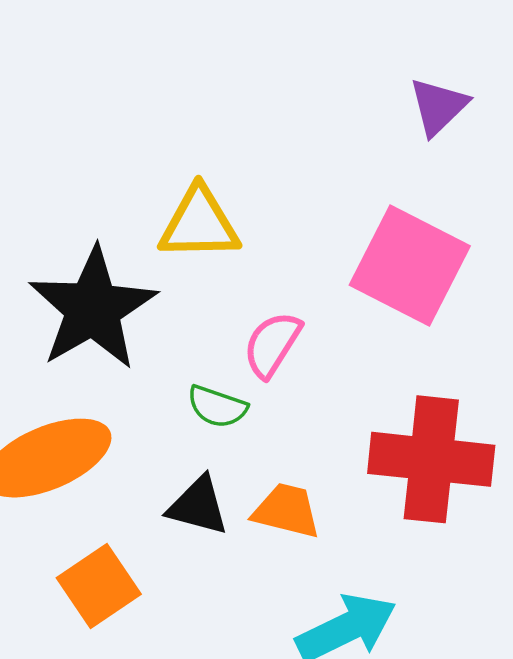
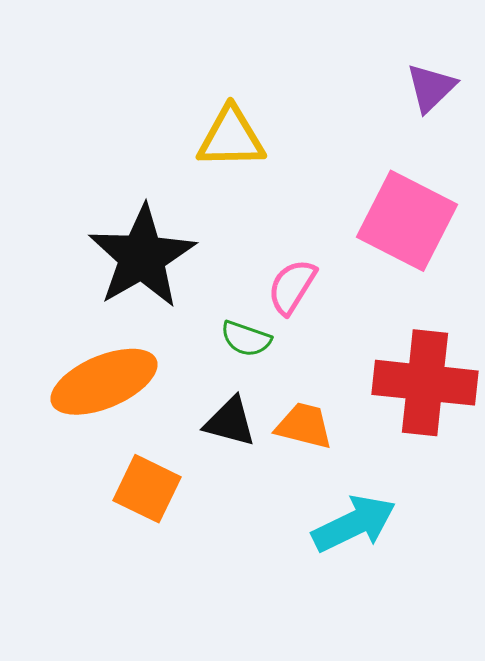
yellow triangle: (199, 224) -> (231, 138), moved
orange square: (99, 586) -> (147, 489), turned -30

